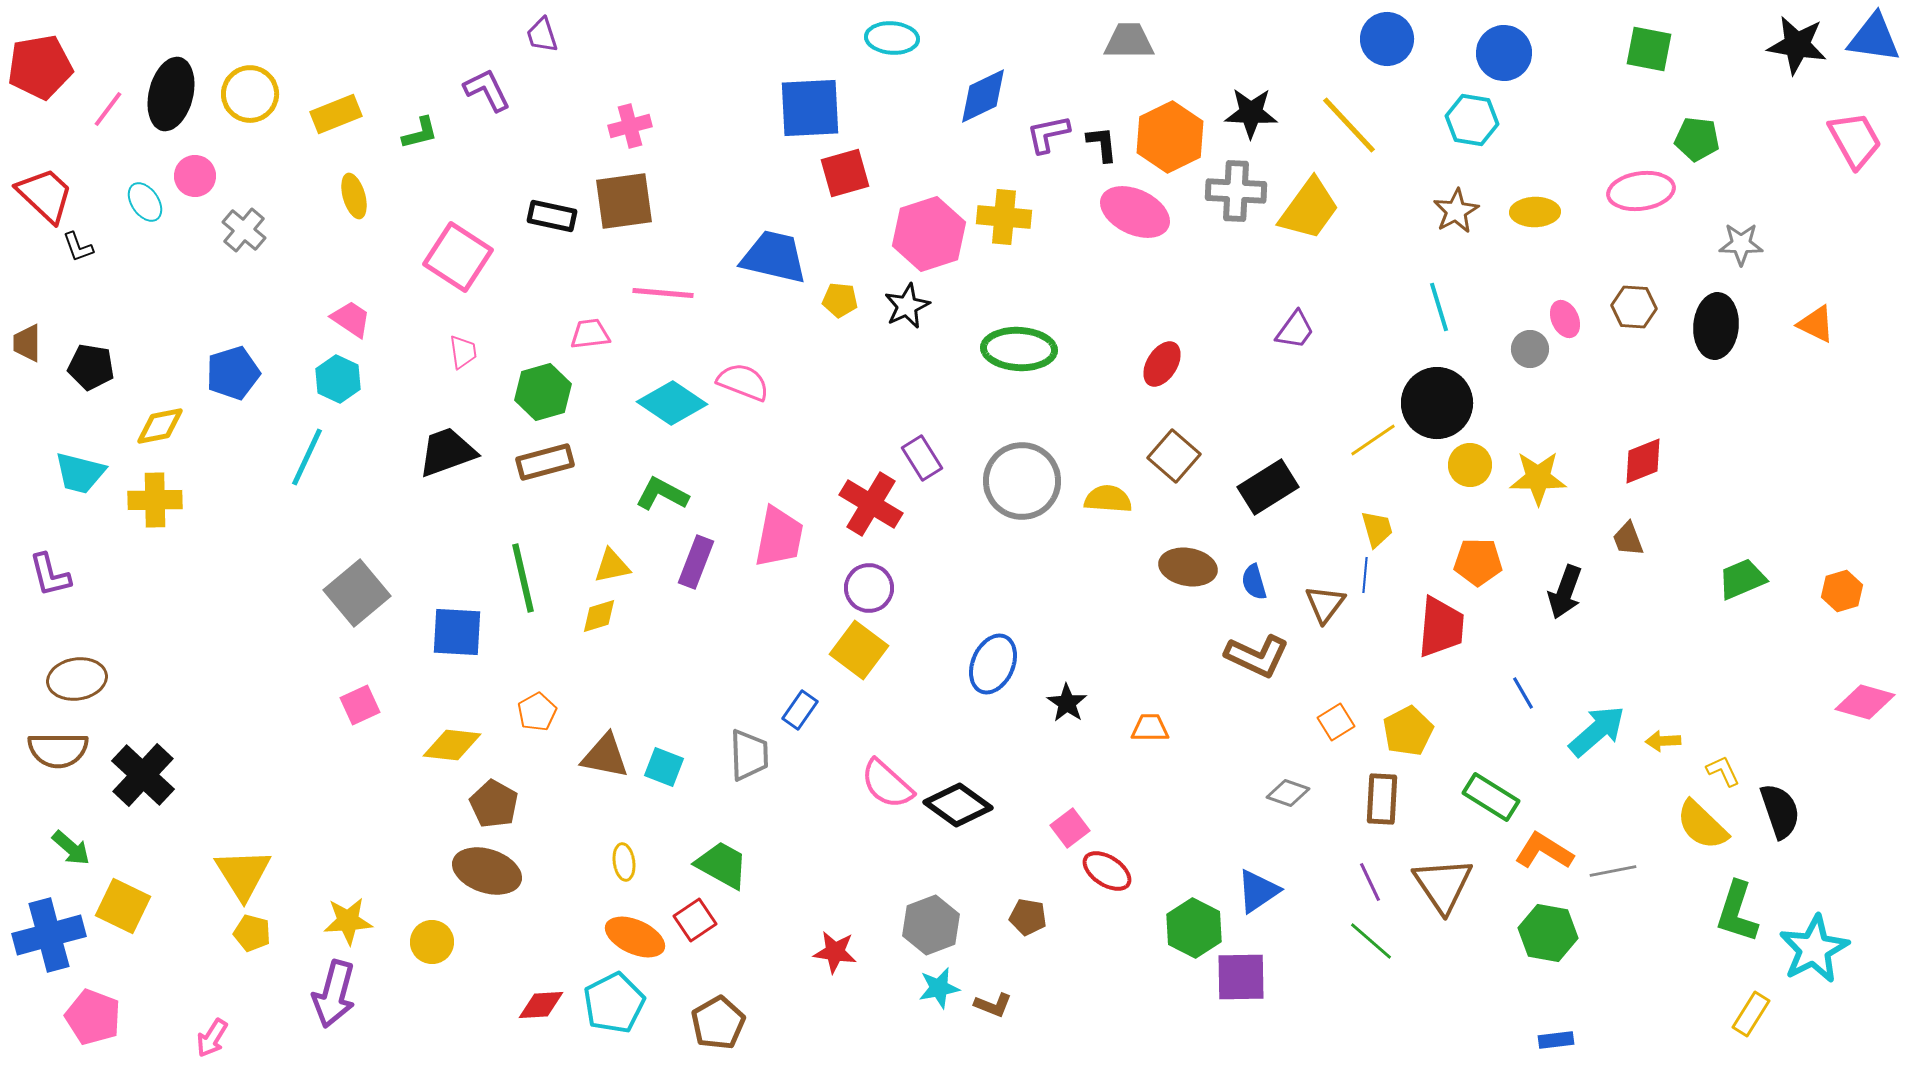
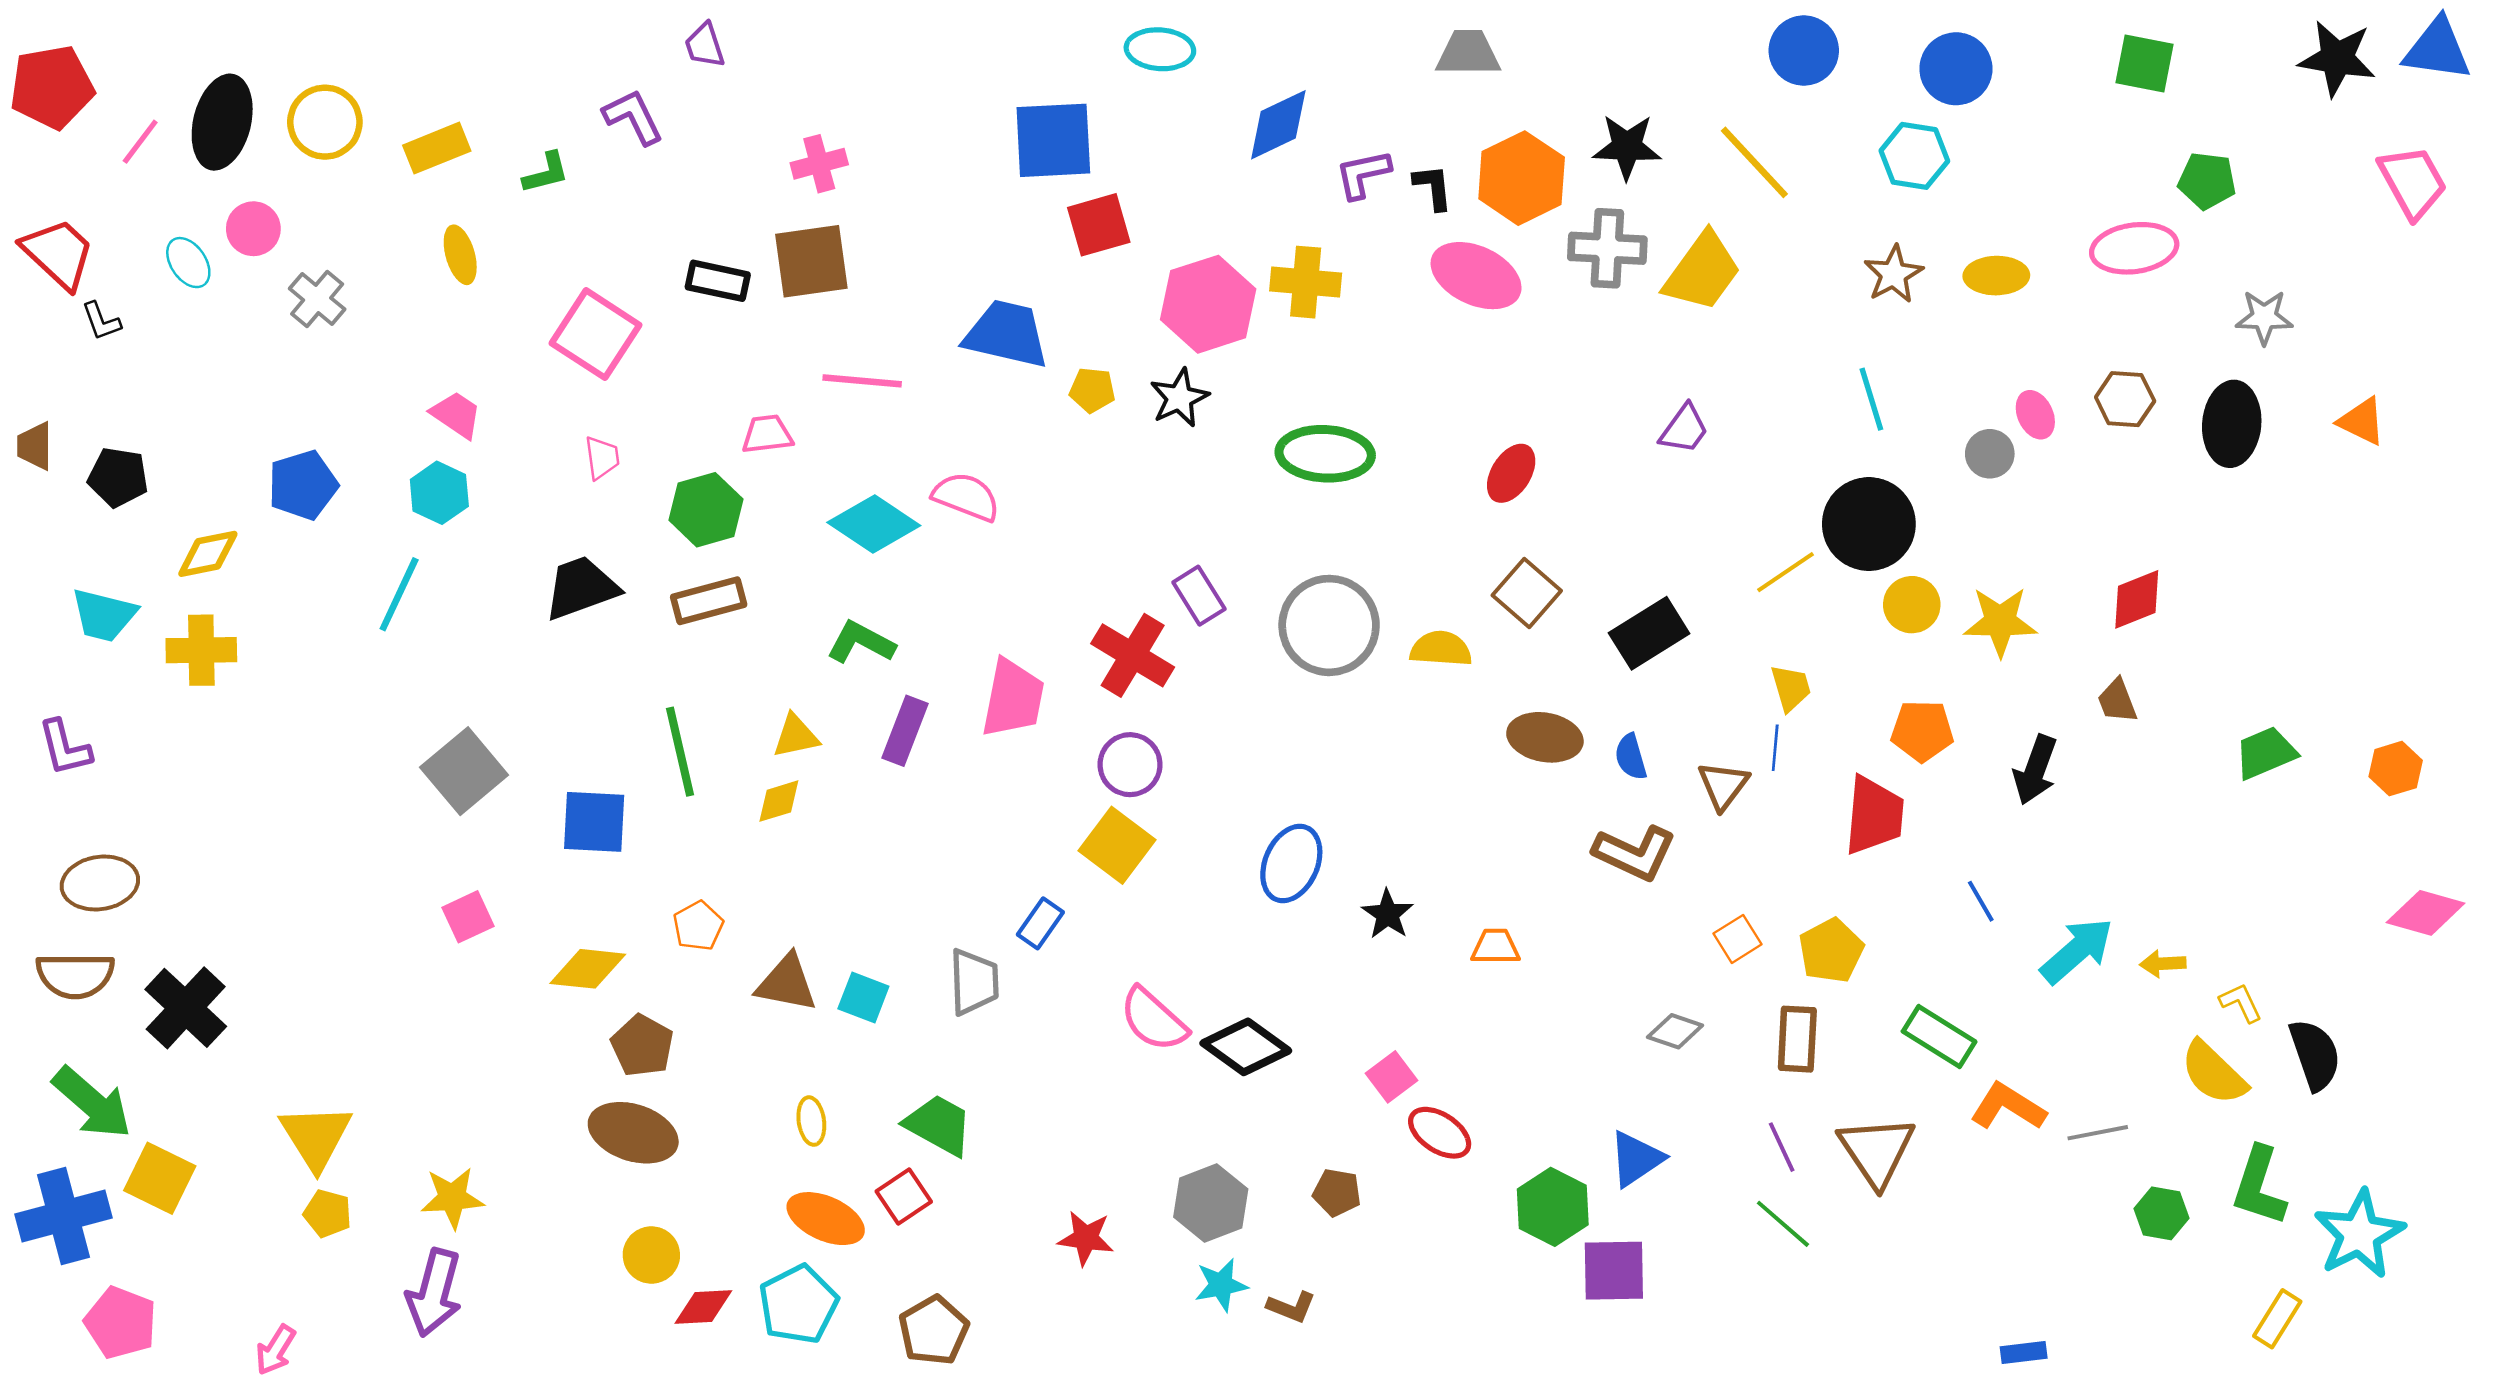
green arrow: (71, 848) -> (92, 1103), size x1.6
green hexagon: (1548, 933) -> (2161, 1213), moved, size x0.7
yellow circle: (432, 942) -> (651, 1255), moved

